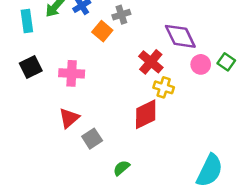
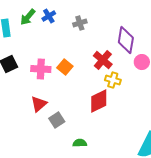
orange square: (102, 31) -> (65, 67), moved
purple diamond: (180, 36) -> (126, 40), turned 36
green semicircle: (121, 168) -> (80, 143), turned 40

